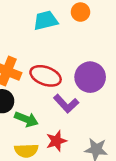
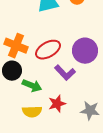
red ellipse: (46, 76) -> (48, 50), turned -50

